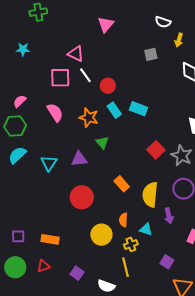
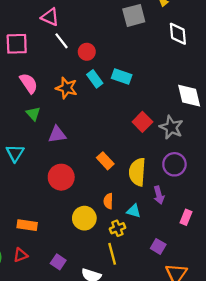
gray square: (151, 54) -> (134, 15), size x1.5
pink square: (60, 78) -> (17, 44), moved
green triangle: (102, 142) -> (33, 114), moved
cyan triangle: (49, 163) -> (15, 153), moved

